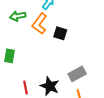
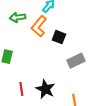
gray rectangle: (77, 74) -> (76, 61), moved

